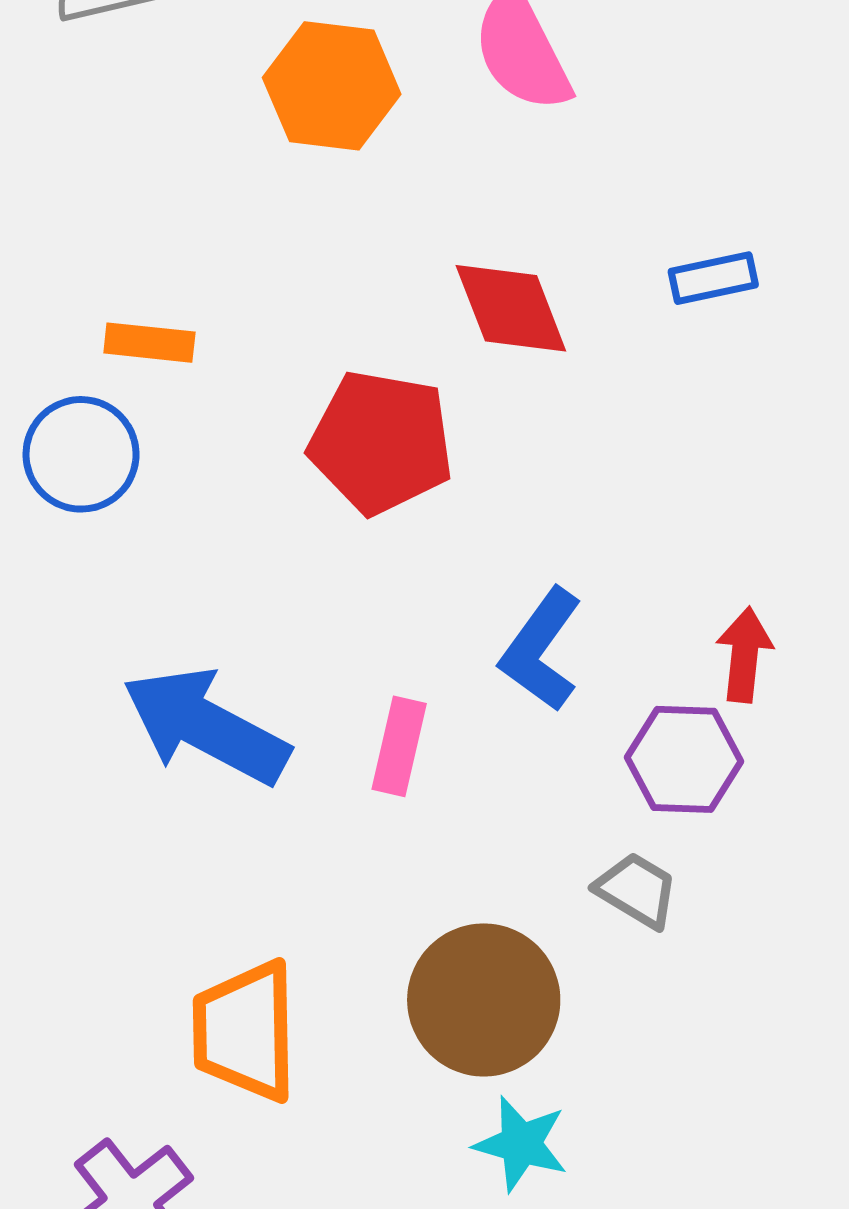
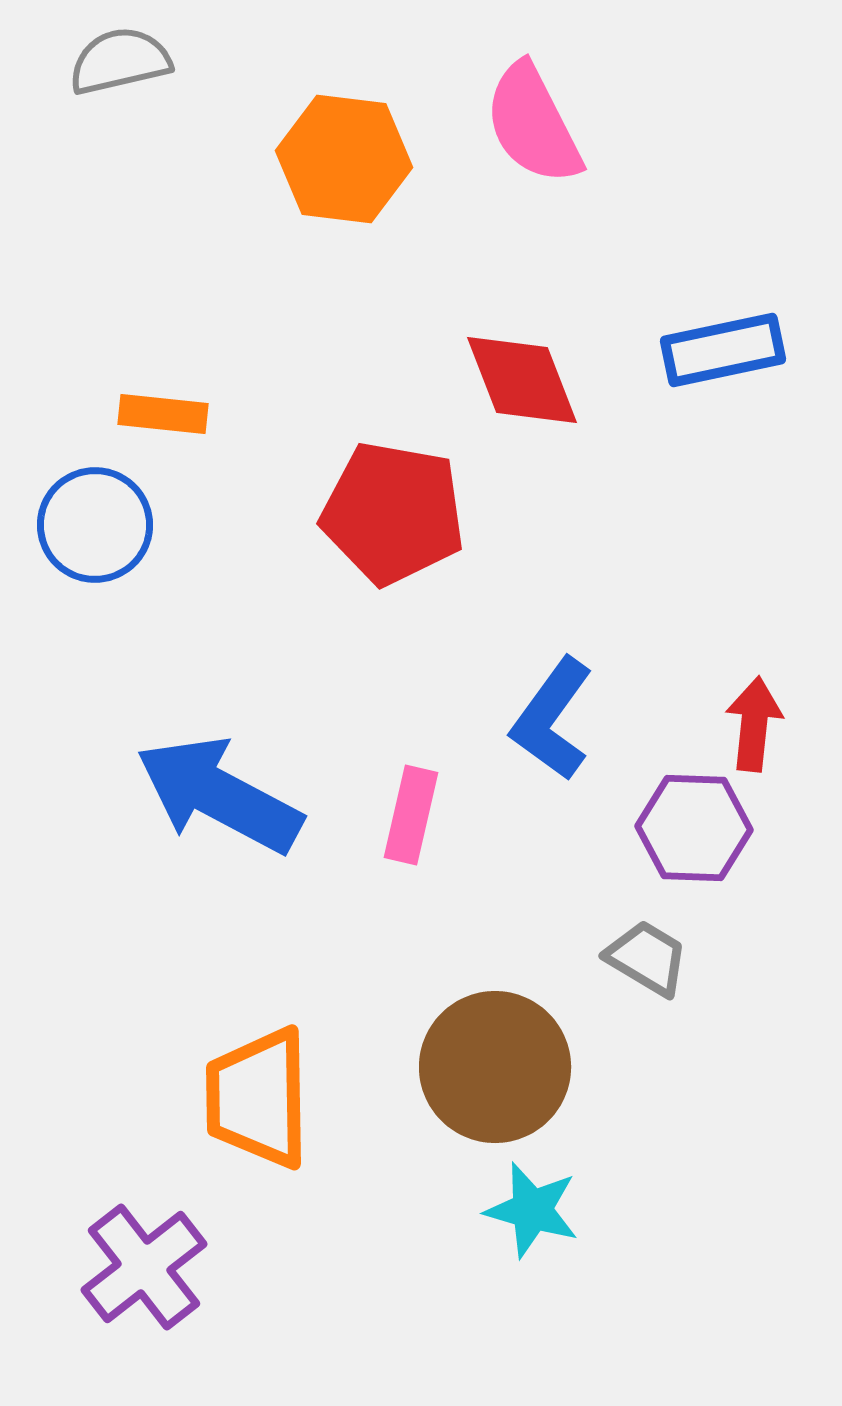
blue rectangle: (713, 278) -> (723, 350), size x1.4

